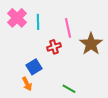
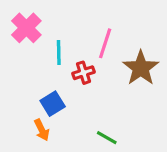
cyan line: (38, 22) -> (59, 53), moved
pink line: (68, 28) -> (105, 43), turned 30

